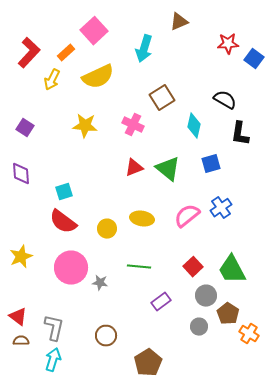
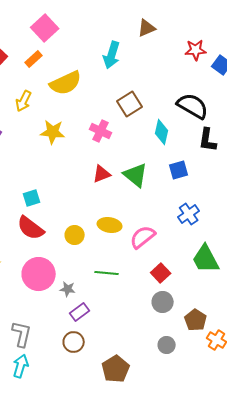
pink square: (94, 31) -> (45, 28), moved
yellow arrow: (52, 80) -> (24, 101), moved
black semicircle: (225, 100) -> (193, 106), size x1.4
pink semicircle: (187, 216) -> (143, 237), moved
green trapezoid: (232, 270) -> (206, 259), moved
gray circle: (206, 296) -> (163, 302), moved
purple rectangle: (161, 302) -> (80, 312), moved
gray circle: (199, 327) -> (167, 345), moved

